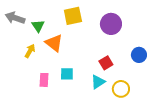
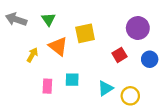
yellow square: (73, 16) -> (85, 33), moved
purple circle: (111, 24) -> (138, 28), moved
green triangle: (38, 26) -> (48, 19), moved
red square: (106, 63) -> (120, 55), moved

